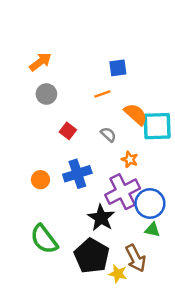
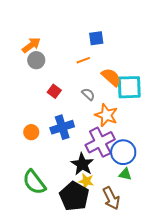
orange arrow: (40, 62) -> (31, 45), moved
orange star: (130, 159) -> (106, 115), size x1.6
yellow star: (118, 274) -> (86, 181), moved

